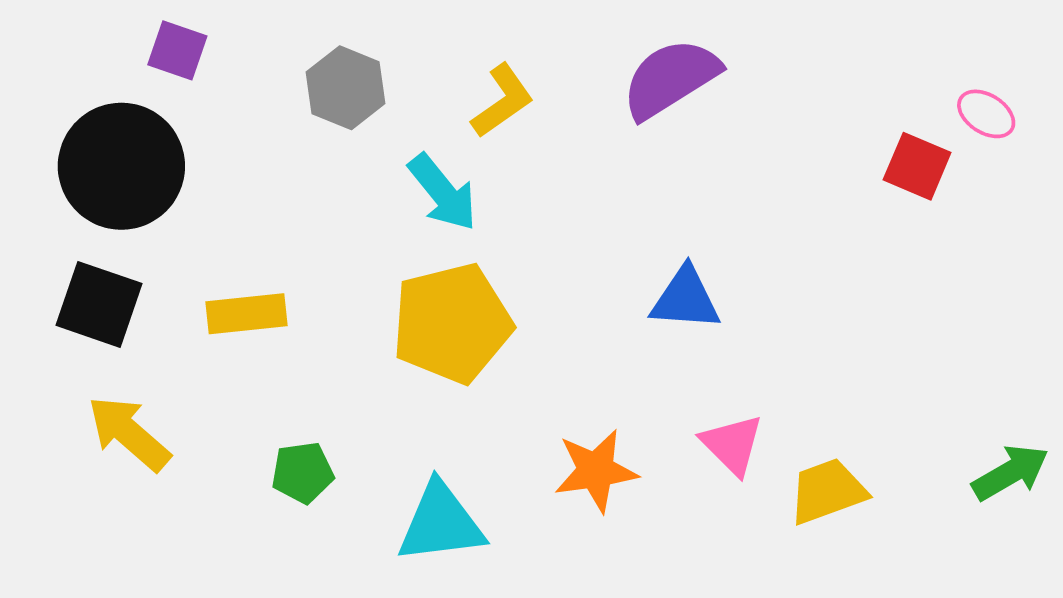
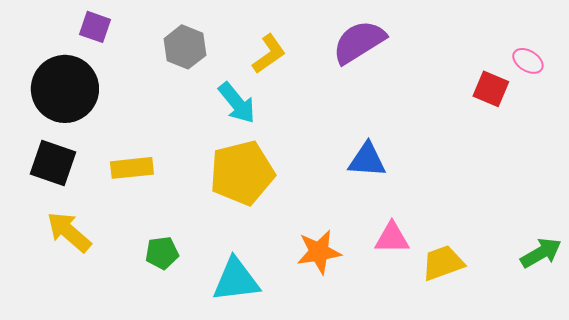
pink triangle: (732, 445) -> (392, 238), turned -45

